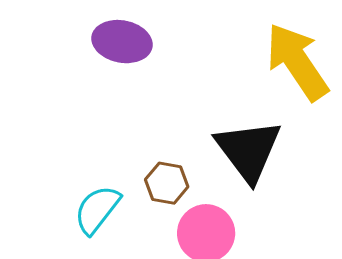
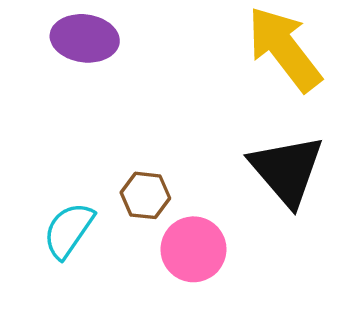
black triangle: (248, 150) -> (287, 170), moved

